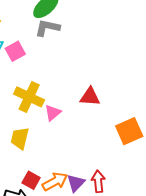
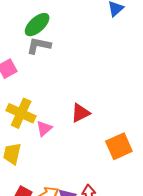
red triangle: (90, 97) -> (80, 113), turned -30

